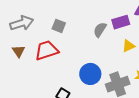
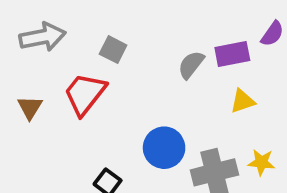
red trapezoid: (47, 50) -> (85, 94), turned -40
brown triangle: (19, 51) -> (30, 107), moved

